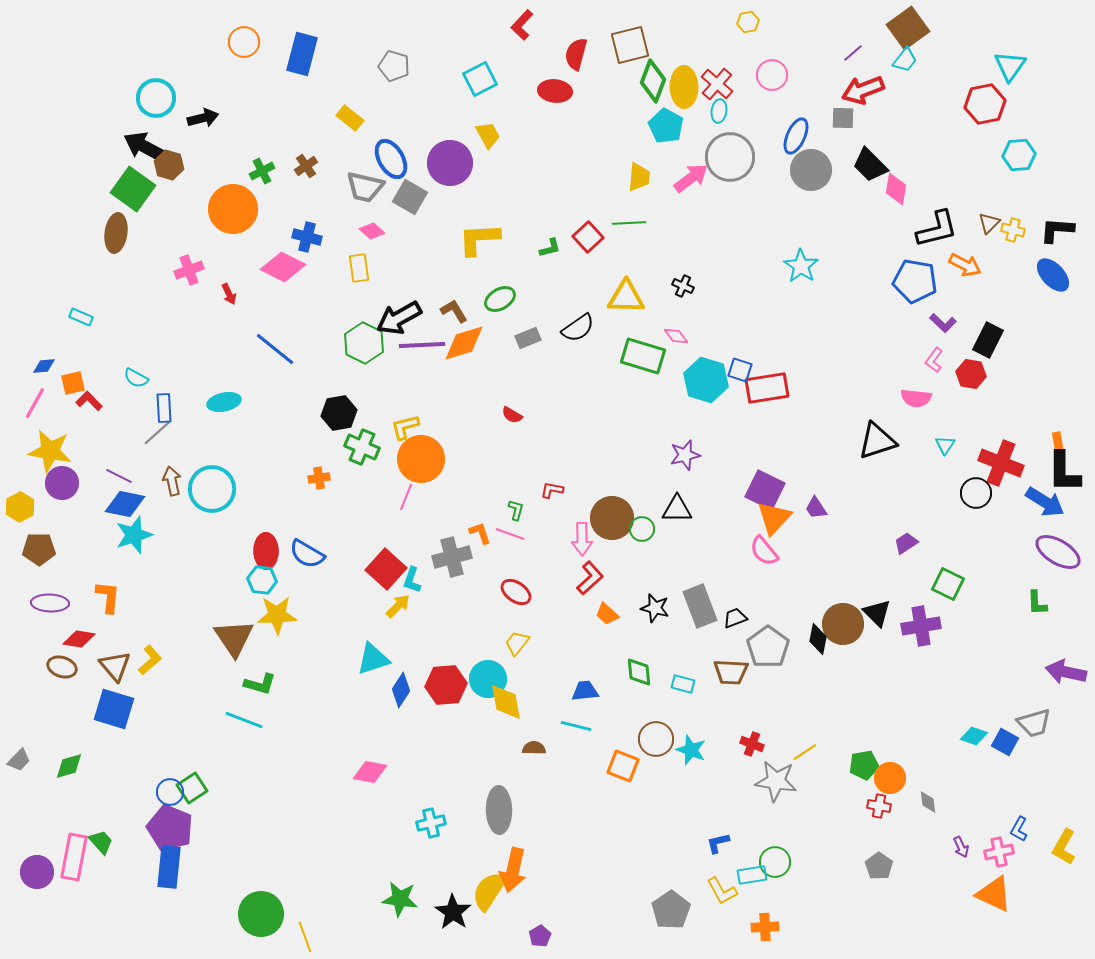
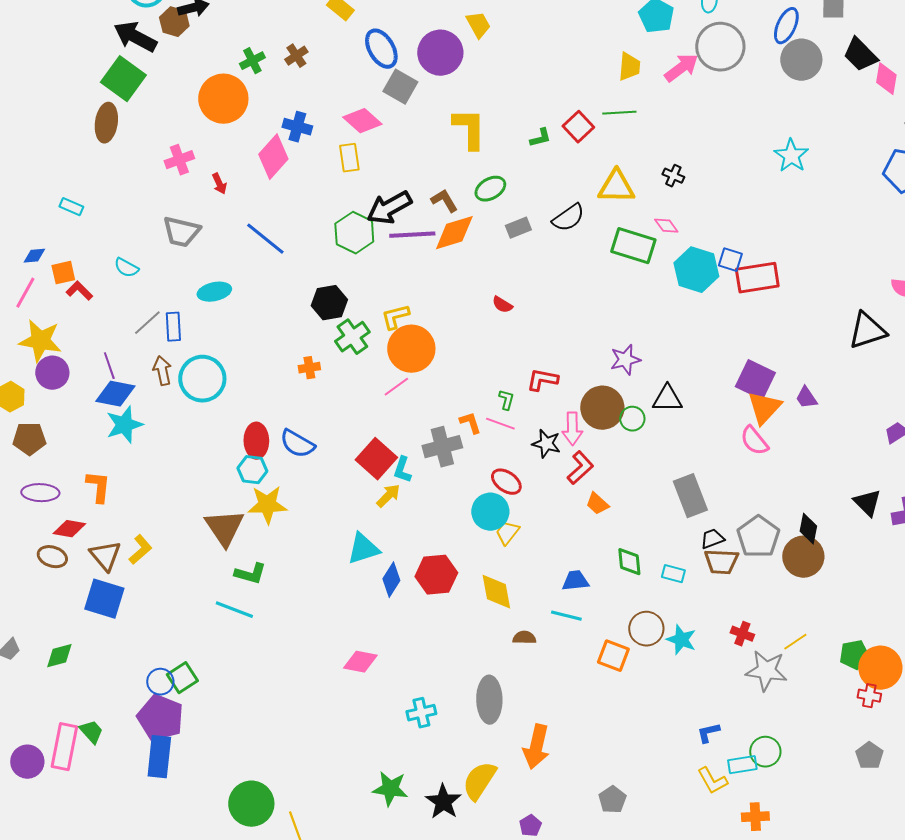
brown hexagon: (169, 165) -> (174, 22), moved
gray trapezoid: (365, 187) -> (181, 232), moved
pink diamond: (372, 231) -> (362, 121), size x1.5
yellow L-shape: (479, 239) -> (469, 129), turned 93
pink diamond: (283, 267) -> (273, 157), turned -75
blue rectangle: (164, 408) -> (173, 327), moved
green cross: (362, 447) -> (352, 337), turned 32
purple star: (685, 455) -> (625, 360), moved
purple line: (119, 476) -> (109, 366), turned 44
red L-shape: (552, 490) -> (542, 380), size x1.4
pink line: (406, 497) -> (396, 387), turned 32
black star: (655, 608) -> (546, 444), moved
black trapezoid: (735, 618) -> (712, 539), moved
brown circle: (843, 624) -> (803, 557), moved
cyan circle: (488, 679) -> (490, 512), moved
orange circle: (890, 778) -> (880, 668), size x1.4
orange arrow: (513, 870) -> (536, 747), moved
gray pentagon: (671, 910) -> (612, 800), moved, size x0.7

